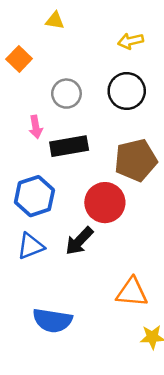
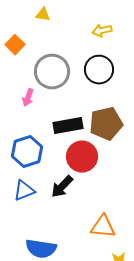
gray circle: (66, 94) -> (52, 72), size x1.5
pink arrow: (36, 127) -> (28, 98), turned 30
black rectangle: (69, 146) -> (68, 126), moved

